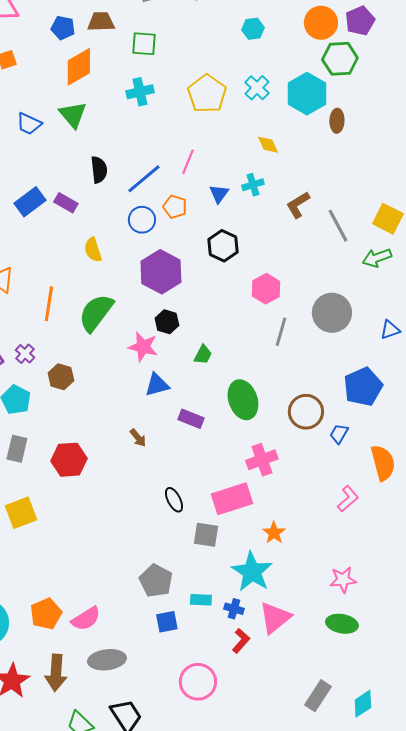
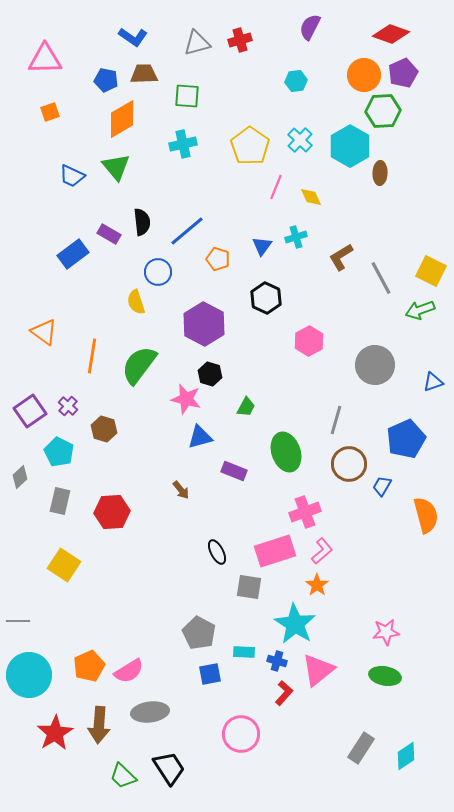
pink line: (188, 162) -> (276, 187), moved
purple rectangle: (66, 203) -> (109, 234), moved
blue circle: (142, 220) -> (158, 272), moved
gray line: (281, 332) -> (336, 420), moved
pink L-shape: (348, 499) -> (322, 551), moved
yellow square: (21, 513) -> (64, 565), turned -36

